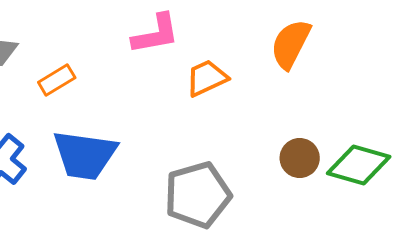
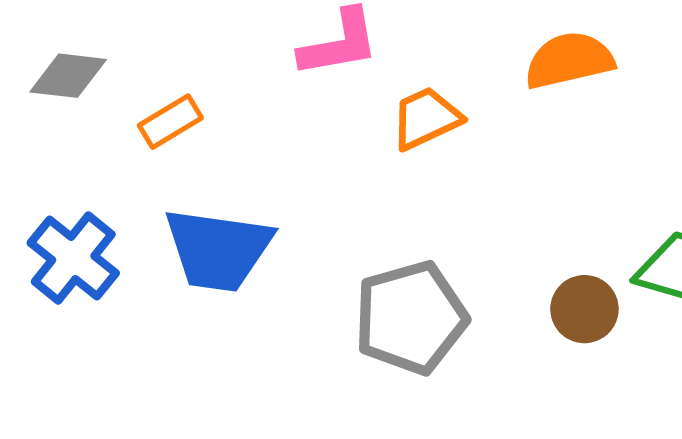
orange semicircle: (291, 44) -> (569, 60), turned 50
brown circle: (300, 158) -> (584, 309), moved

